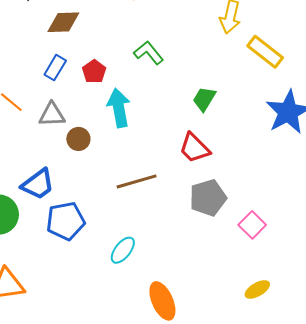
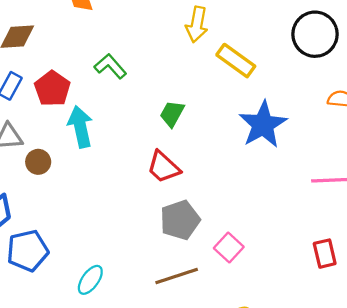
red pentagon: (94, 72) -> (52, 89), size x1.4
brown line: (137, 181) -> (177, 276), moved

